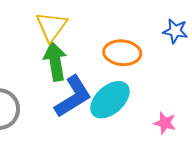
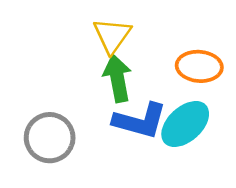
blue L-shape: (73, 96) -> (140, 121), turned 48

